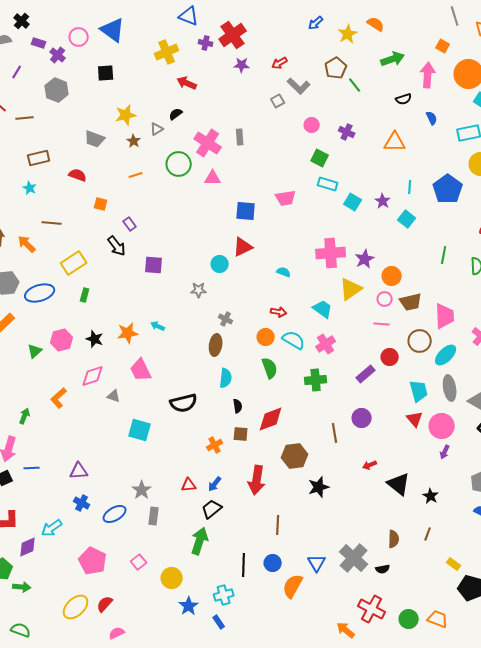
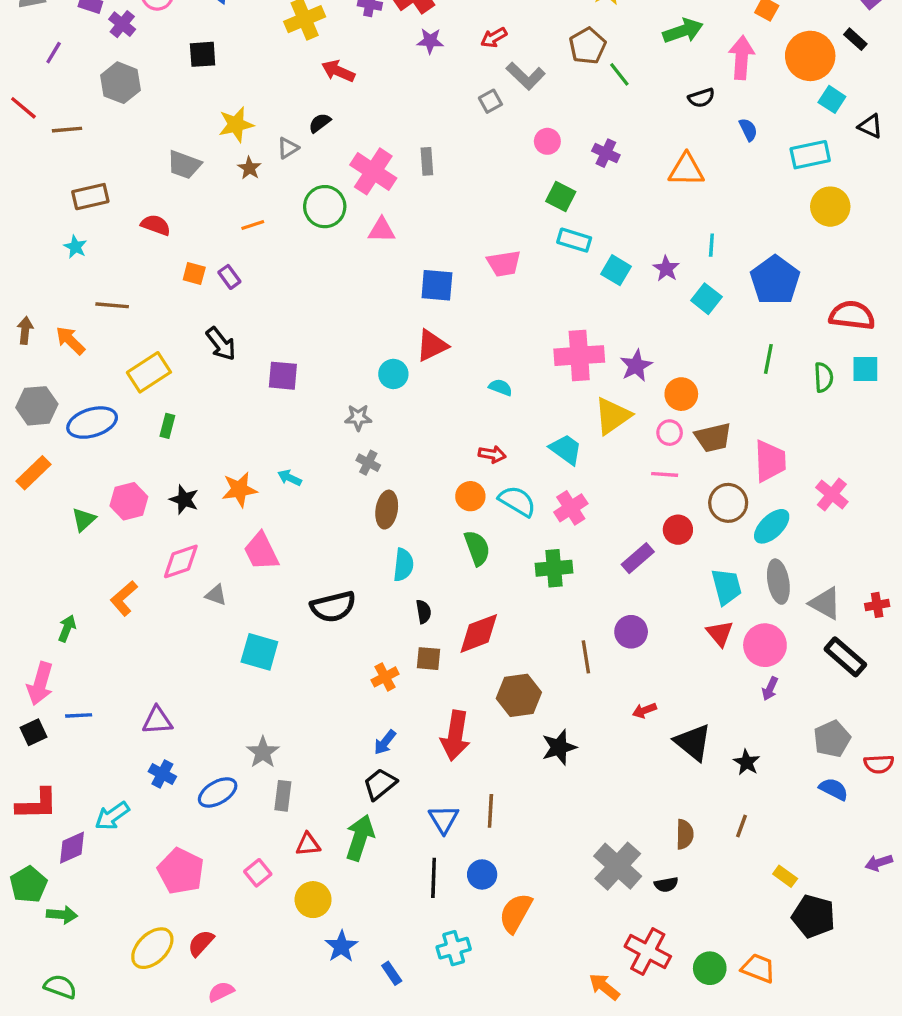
blue pentagon: (448, 189) -> (775, 280), moved
purple rectangle: (130, 224) -> (229, 277), moved
gray cross: (226, 319) -> (368, 463), moved
red triangle: (189, 485) -> (308, 844), moved
blue triangle: (317, 563) -> (444, 819), moved
cyan cross: (224, 595) -> (454, 948), moved

